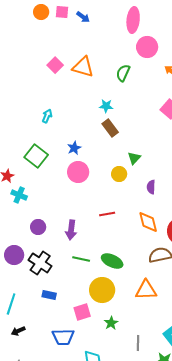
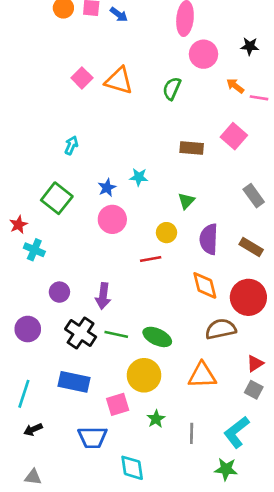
cyan star: (106, 106) -> (139, 177), moved
brown rectangle: (110, 128) -> (192, 148), moved, turned -48
yellow circle: (119, 174) -> (166, 233), moved
purple semicircle: (151, 187) -> (209, 239), size x1.6
red line: (107, 214) -> (151, 259), moved
black cross: (40, 263) -> (81, 333), moved
blue rectangle: (49, 295) -> (74, 382), size x1.6
gray line: (138, 343) -> (192, 433), moved

